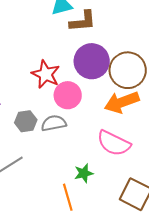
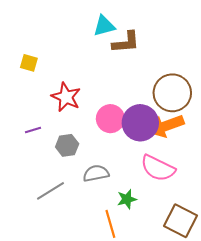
purple circle: (92, 61) -> (140, 123), moved
red star: (46, 74) -> (66, 97), moved
gray semicircle: (54, 123) -> (96, 173), moved

